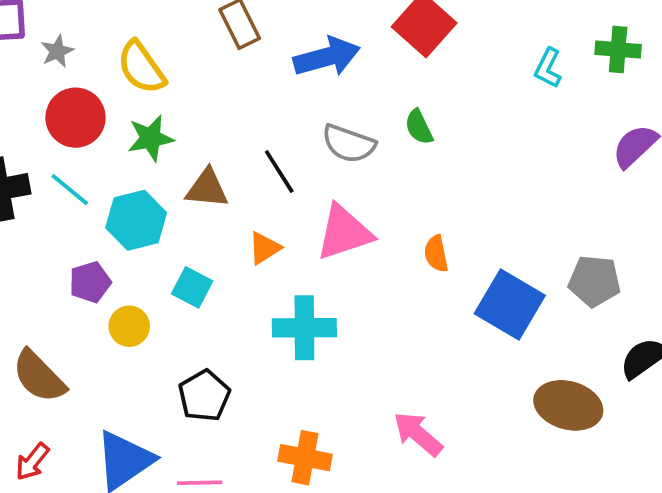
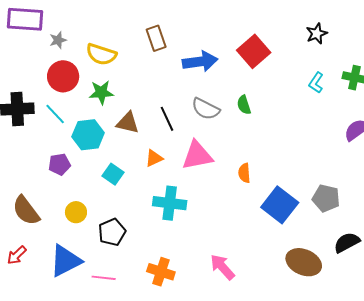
yellow semicircle: (141, 67) -> (101, 54), turned -44
yellow circle: (129, 326) -> (76, 212), moved

